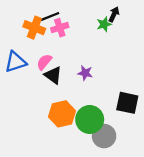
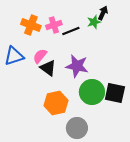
black line: (50, 17) -> (71, 31), moved
purple star: (85, 73) -> (77, 66), size x1.6
green circle: (90, 119) -> (92, 92), moved
gray circle: (104, 136) -> (77, 128), moved

